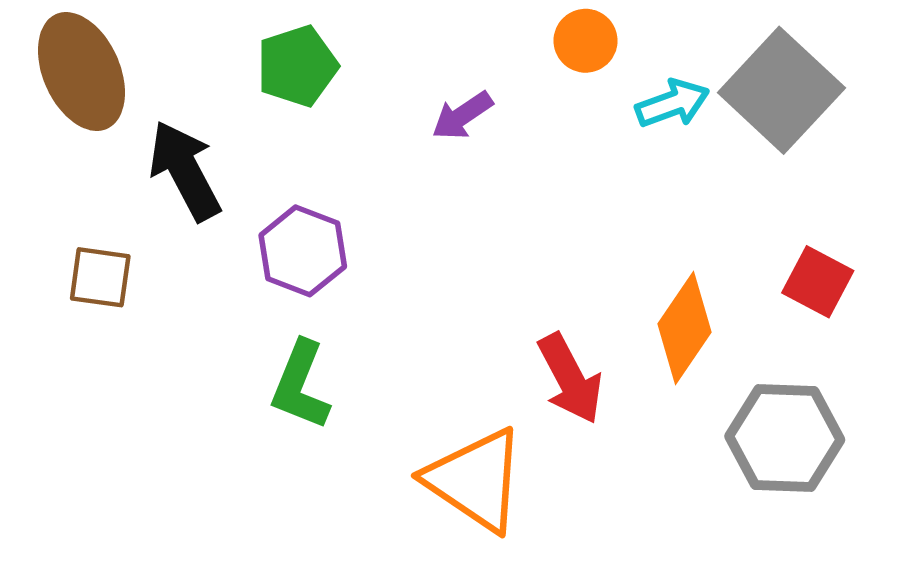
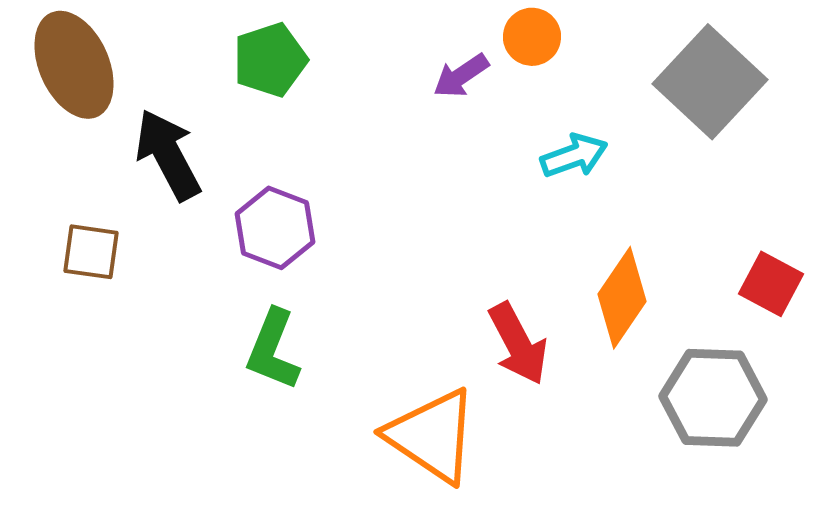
cyan arrow: (672, 103) -> (574, 156), moved
purple arrow: (462, 116) -> (461, 76), moved
red square: (818, 282) -> (771, 284), moved

